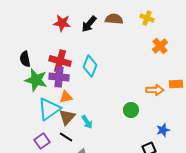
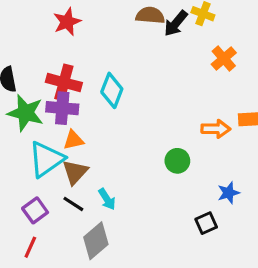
red star: (62, 23) -> (67, 22), turned -30
black arrow: (89, 24) -> (176, 23), moved
cyan arrow: (87, 122) -> (107, 199), moved

